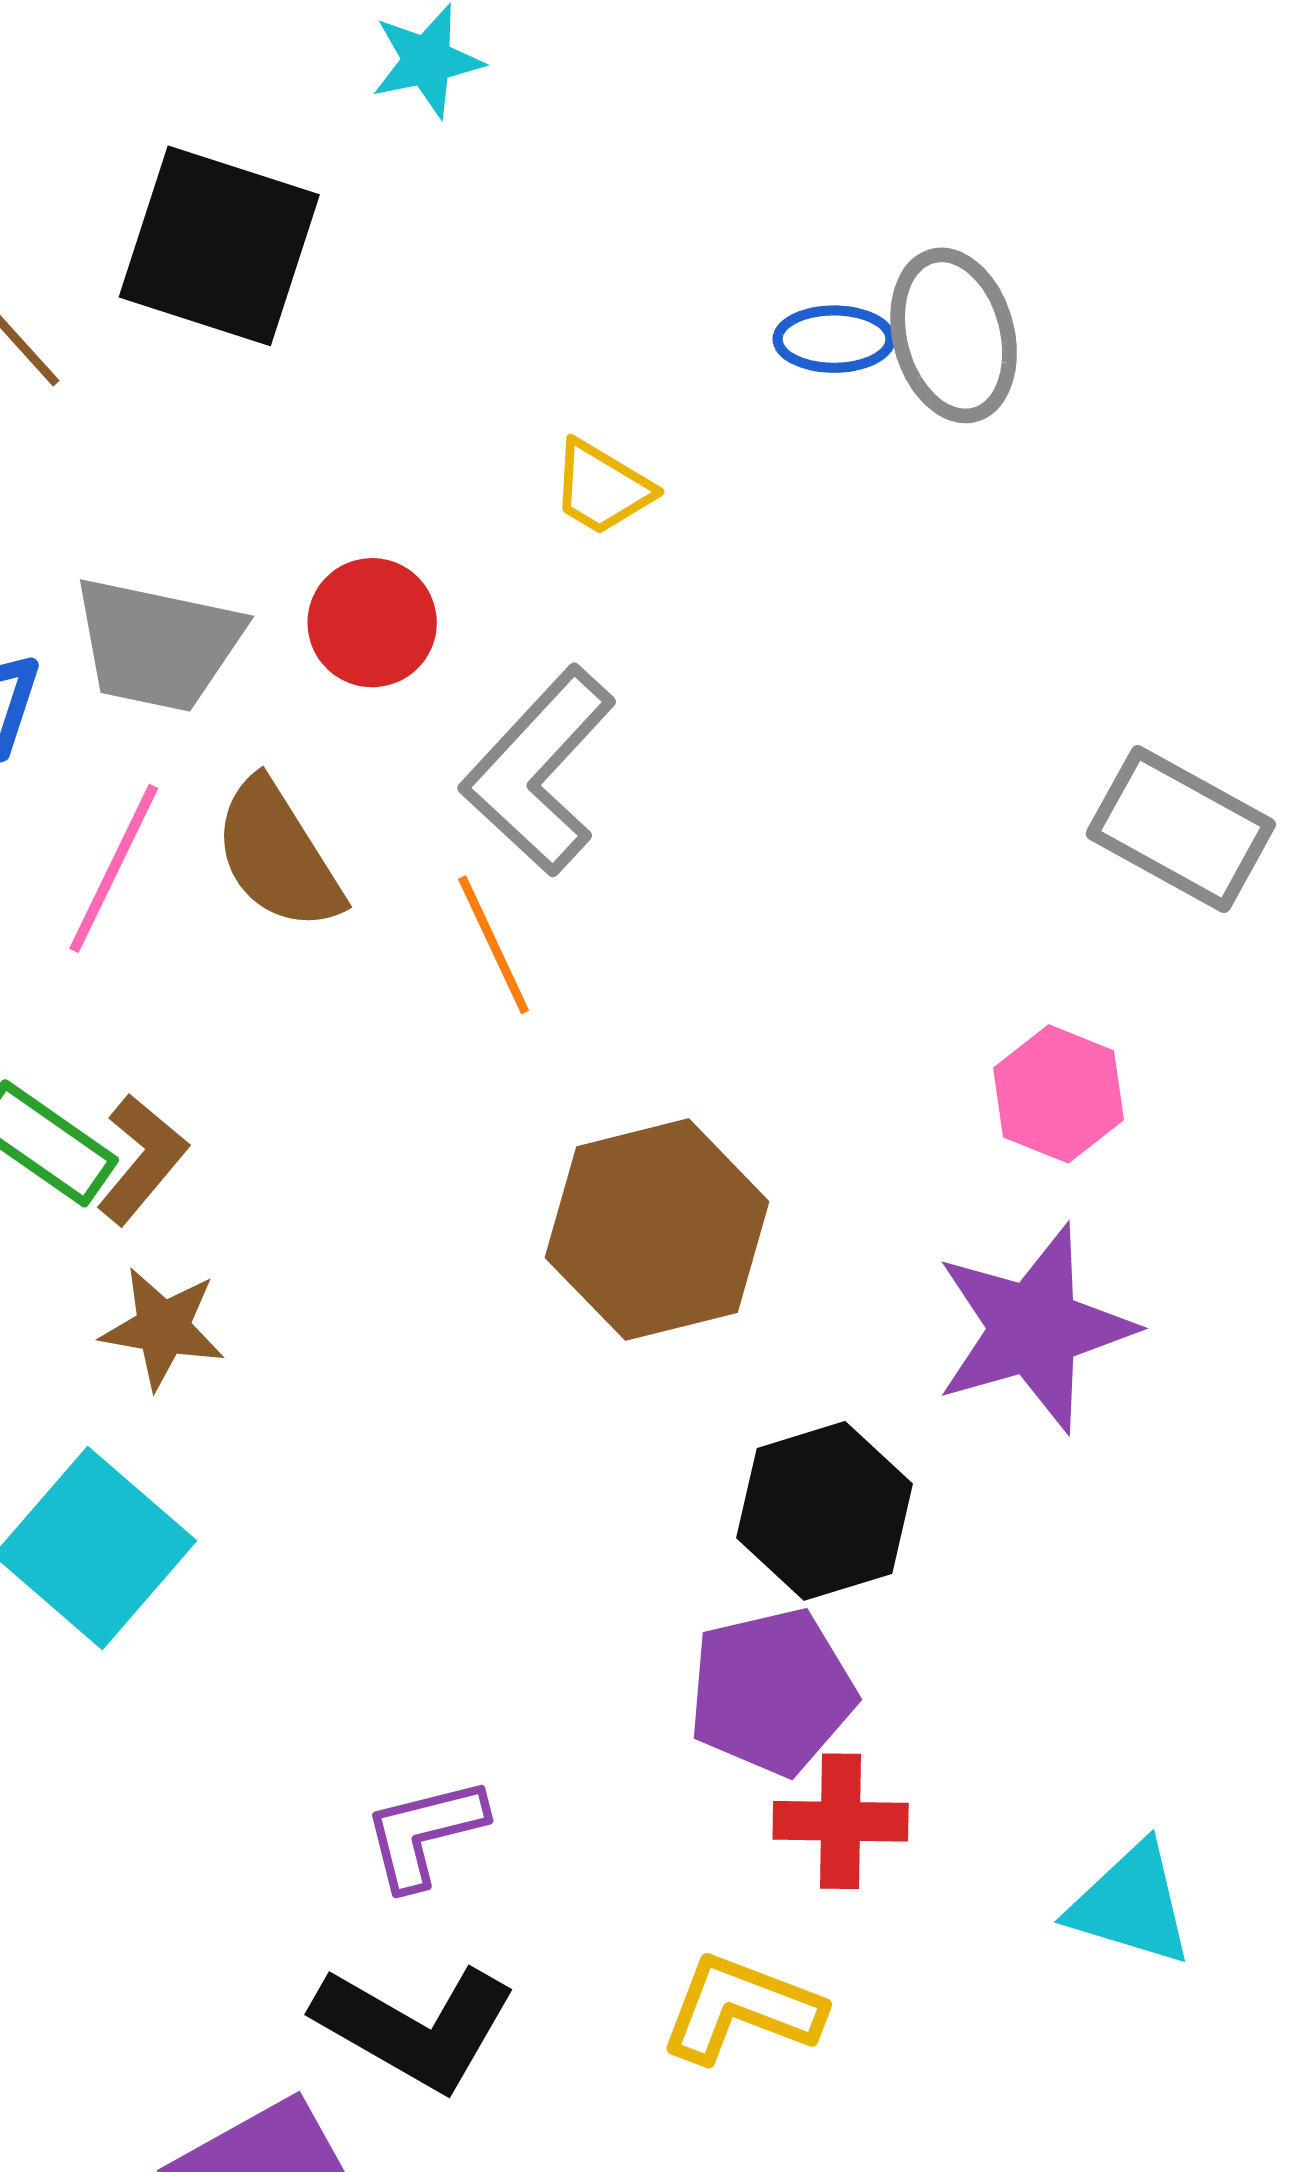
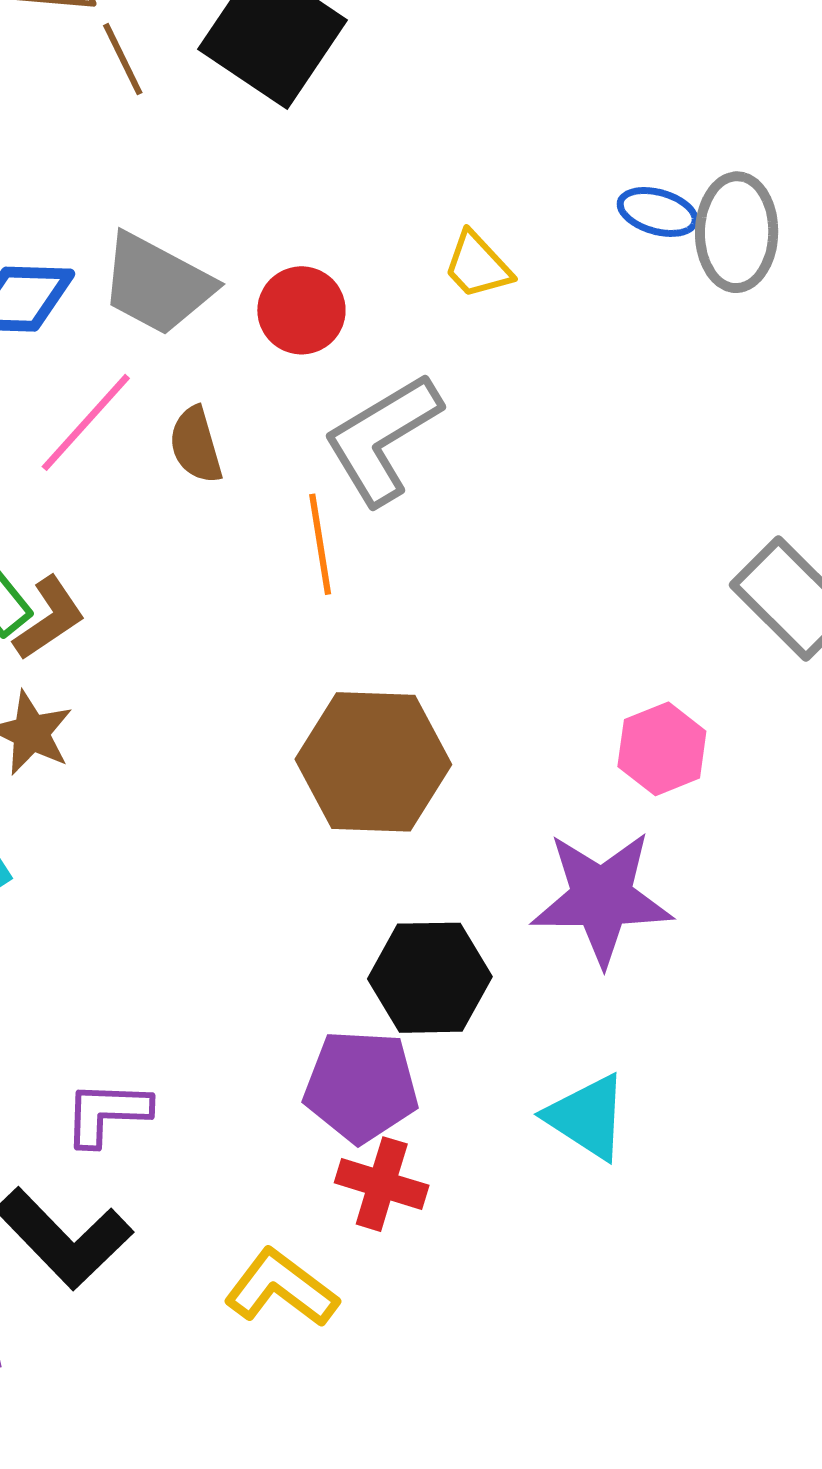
brown semicircle: (278, 855) -> (196, 445), size x0.7
cyan triangle: (1131, 1904) -> (587, 1117), moved

